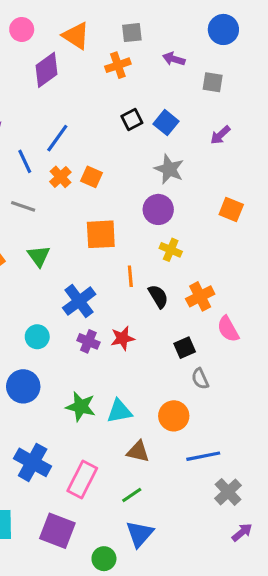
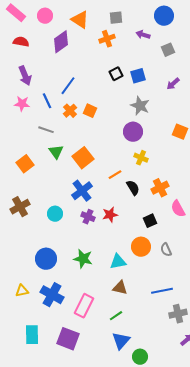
blue circle: (223, 29) -> (164, 16), moved
gray square: (213, 82) -> (168, 50), turned -32
blue square: (166, 123) -> (138, 76), turned 35
orange square: (101, 234) -> (83, 158), moved, turned -35
green triangle: (39, 256) -> (56, 152), moved
orange line: (130, 276) -> (115, 175), turned 64
gray semicircle: (200, 379) -> (166, 250), moved
blue circle: (23, 386) -> (46, 259), moved
cyan triangle: (119, 411) -> (118, 262), moved
orange circle: (174, 416) -> (141, 247), moved
gray cross: (228, 492) -> (178, 314), turned 30
green circle: (104, 559) -> (140, 357), moved

